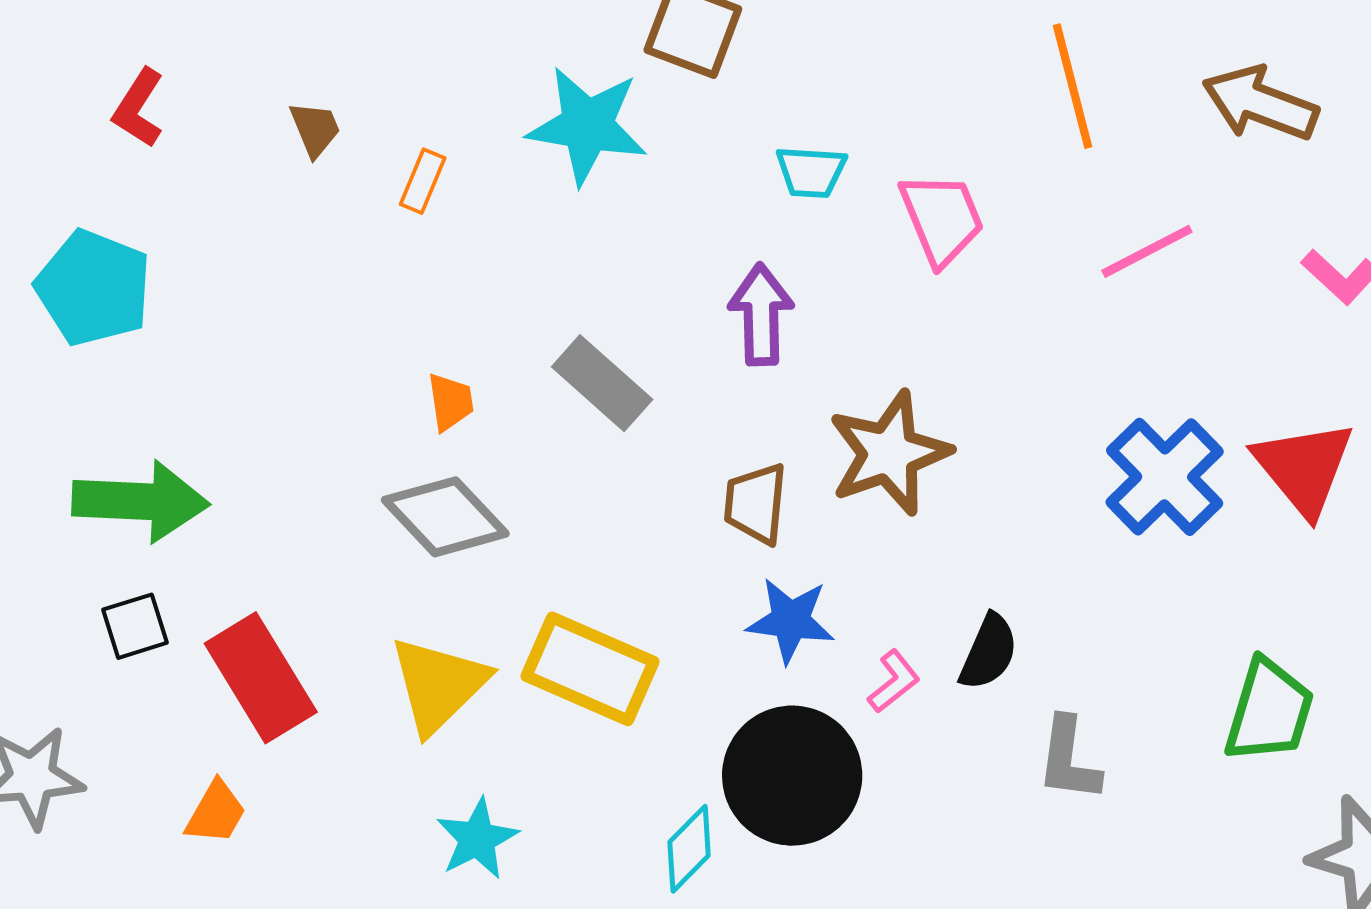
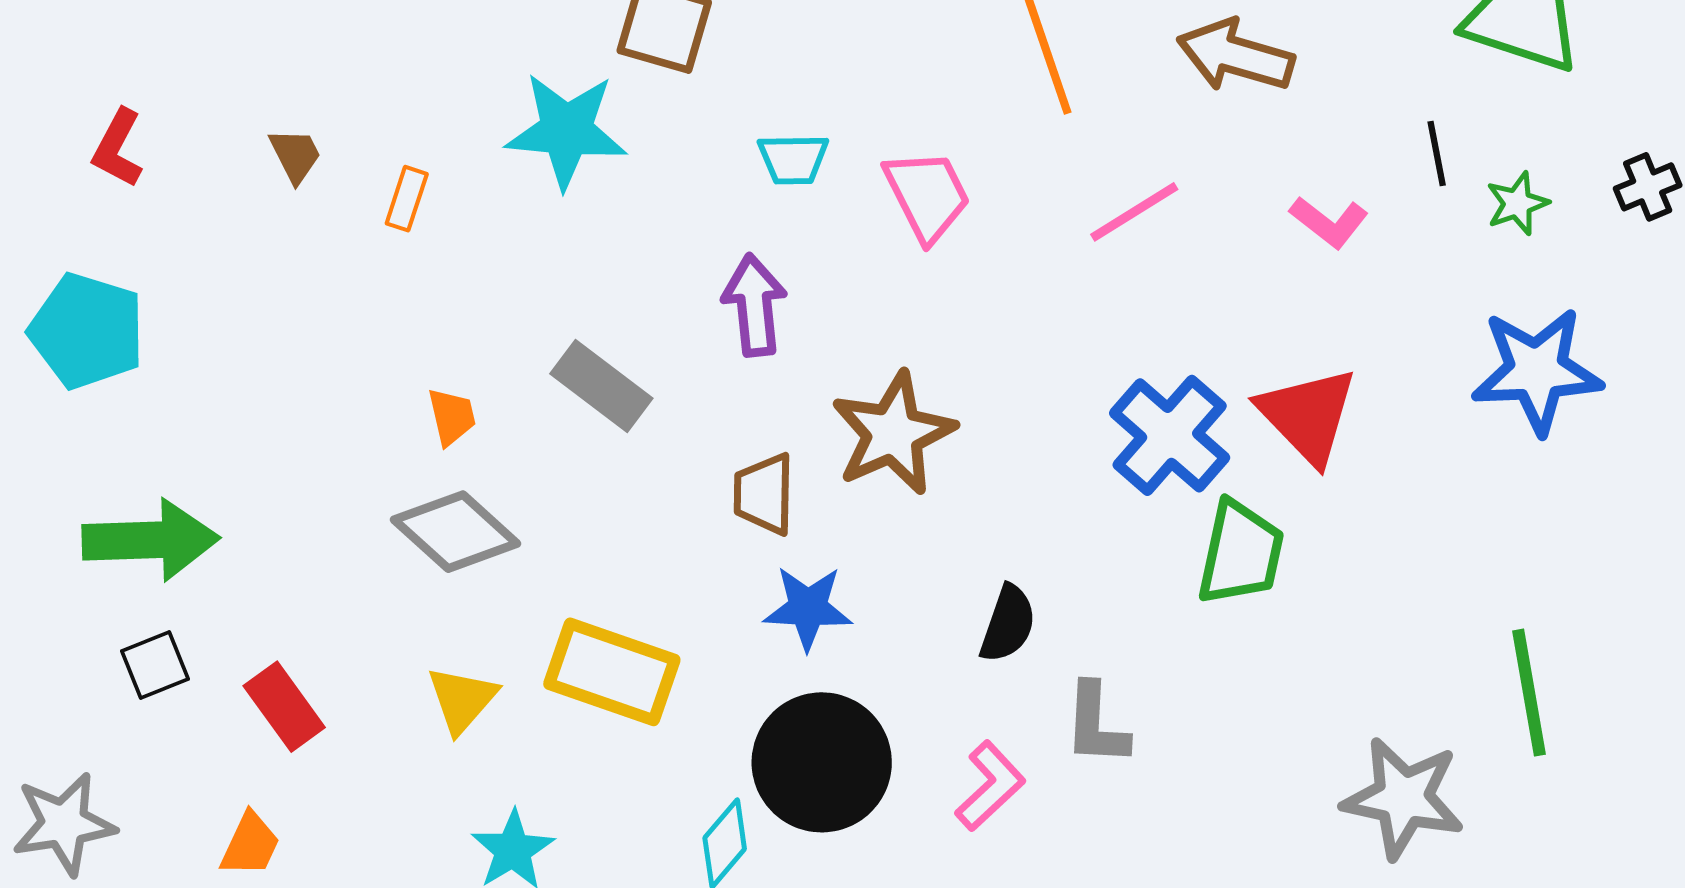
red rectangle: (261, 678) -> (284, 707), size x0.7
pink L-shape: (894, 681) -> (990, 786), moved, size x1.4
yellow triangle: (439, 685) -> (462, 700), size x0.7
green trapezoid: (1269, 711) -> (1241, 553), moved

